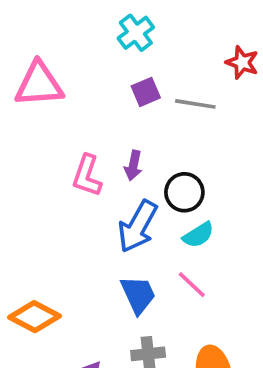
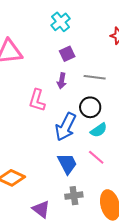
gray line: (195, 104) -> (95, 77), moved
purple arrow: (133, 165) -> (62, 81), moved

